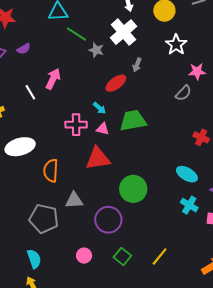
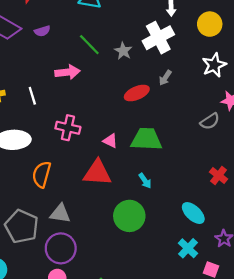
green line: (76, 34) -> (89, 45), moved
pink arrow: (53, 79) -> (68, 72), turned 45
white line: (30, 92) -> (32, 96), moved
cyan arrow: (99, 108) -> (145, 181), moved
pink cross: (76, 125) -> (68, 128), moved
purple circle: (108, 220) -> (61, 248), moved

